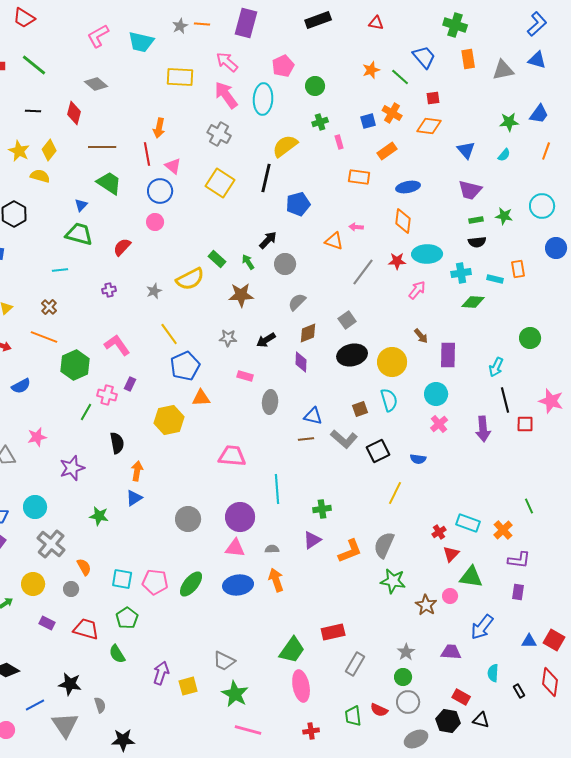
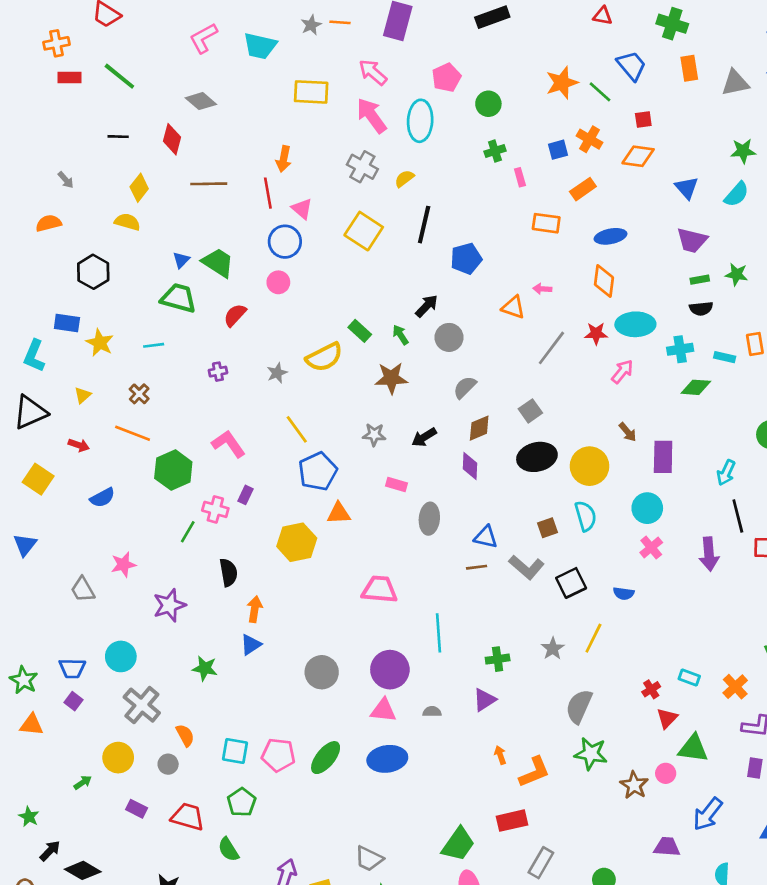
red triangle: (376, 23) -> (603, 16), moved
orange star: (371, 70) -> (562, 83), size x1.4
yellow semicircle: (285, 146) -> (404, 179), moved, size x0.6
yellow star: (19, 151) -> (100, 343), moved
cyan semicircle: (504, 155) -> (737, 194), size x1.5
green trapezoid: (109, 183) -> (218, 263), moved
cyan rectangle: (468, 523) -> (689, 677), size x0.7
orange L-shape: (350, 551) -> (534, 772), moved
orange arrow: (276, 580) -> (500, 755), moved, size x0.6
gray star: (406, 652) -> (553, 649), moved

